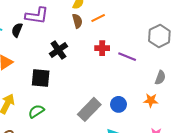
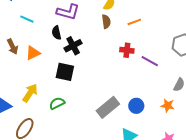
orange line: (98, 18) -> (134, 22), moved
black semicircle: (17, 30) -> (56, 33), moved, turned -40
black cross: (58, 50) -> (73, 46), moved

